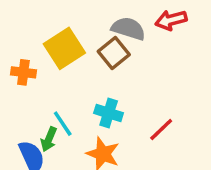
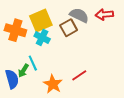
orange cross: (23, 72) -> (15, 30), size x1.5
cyan cross: (109, 113) -> (42, 38), moved
red line: (161, 130) -> (79, 75), moved

